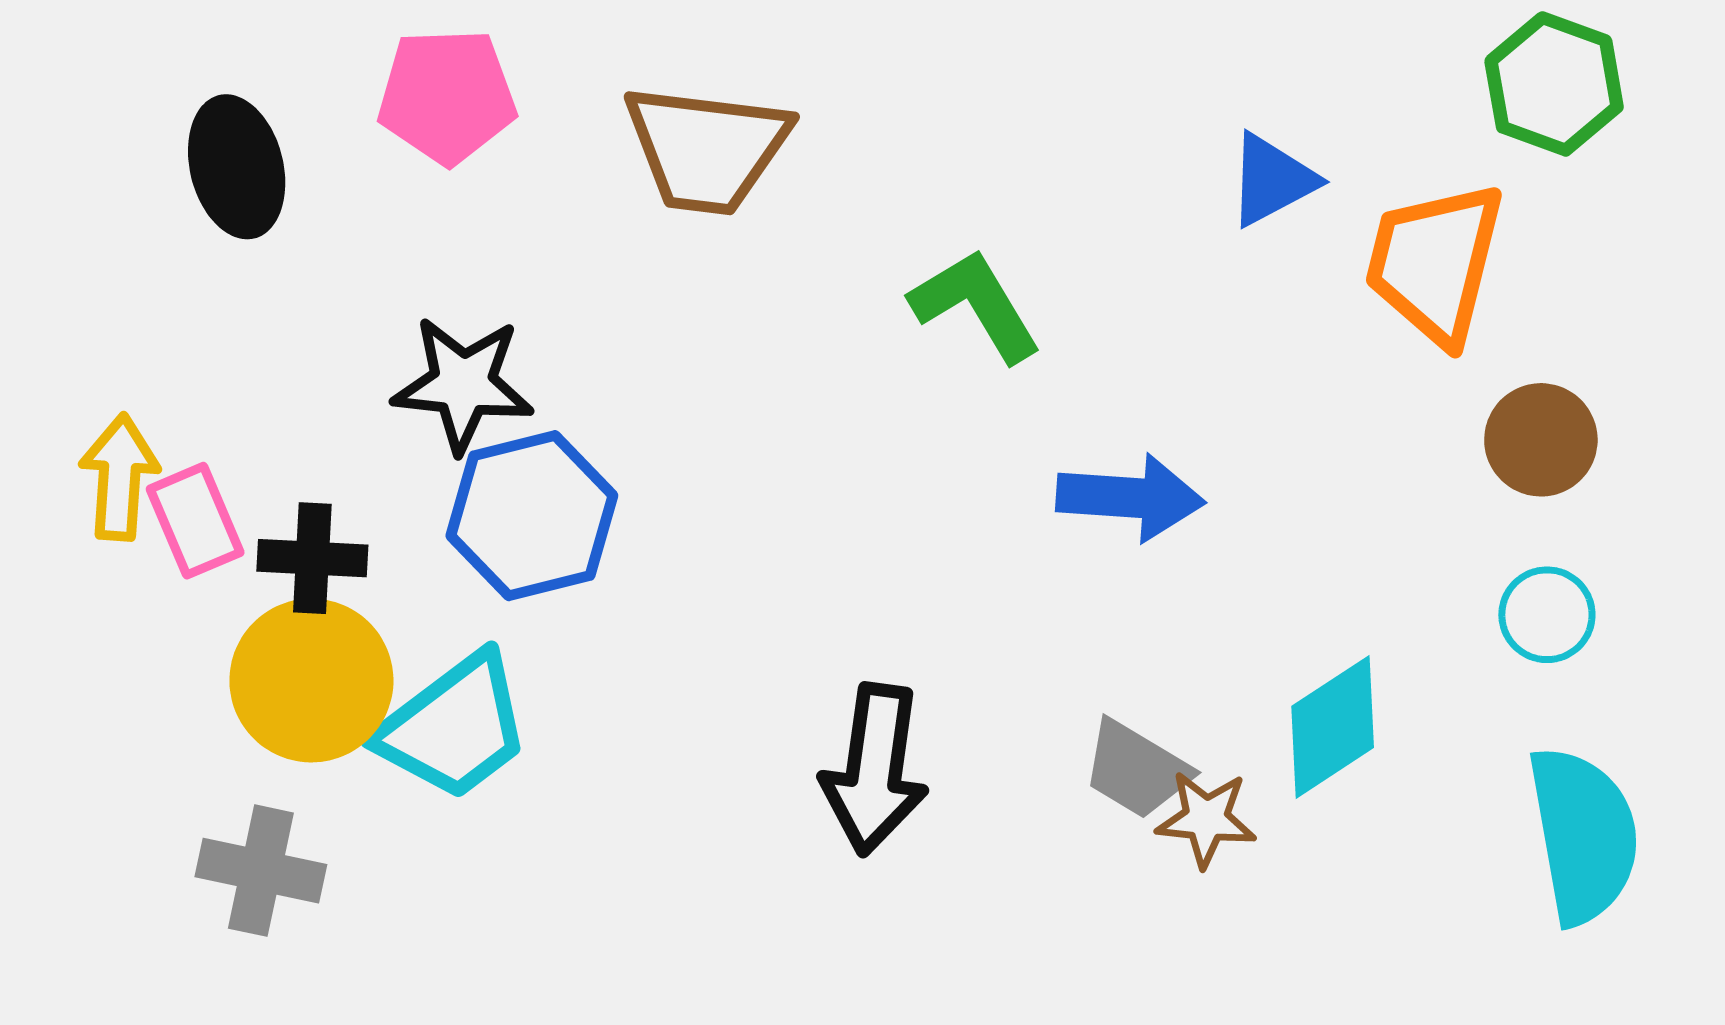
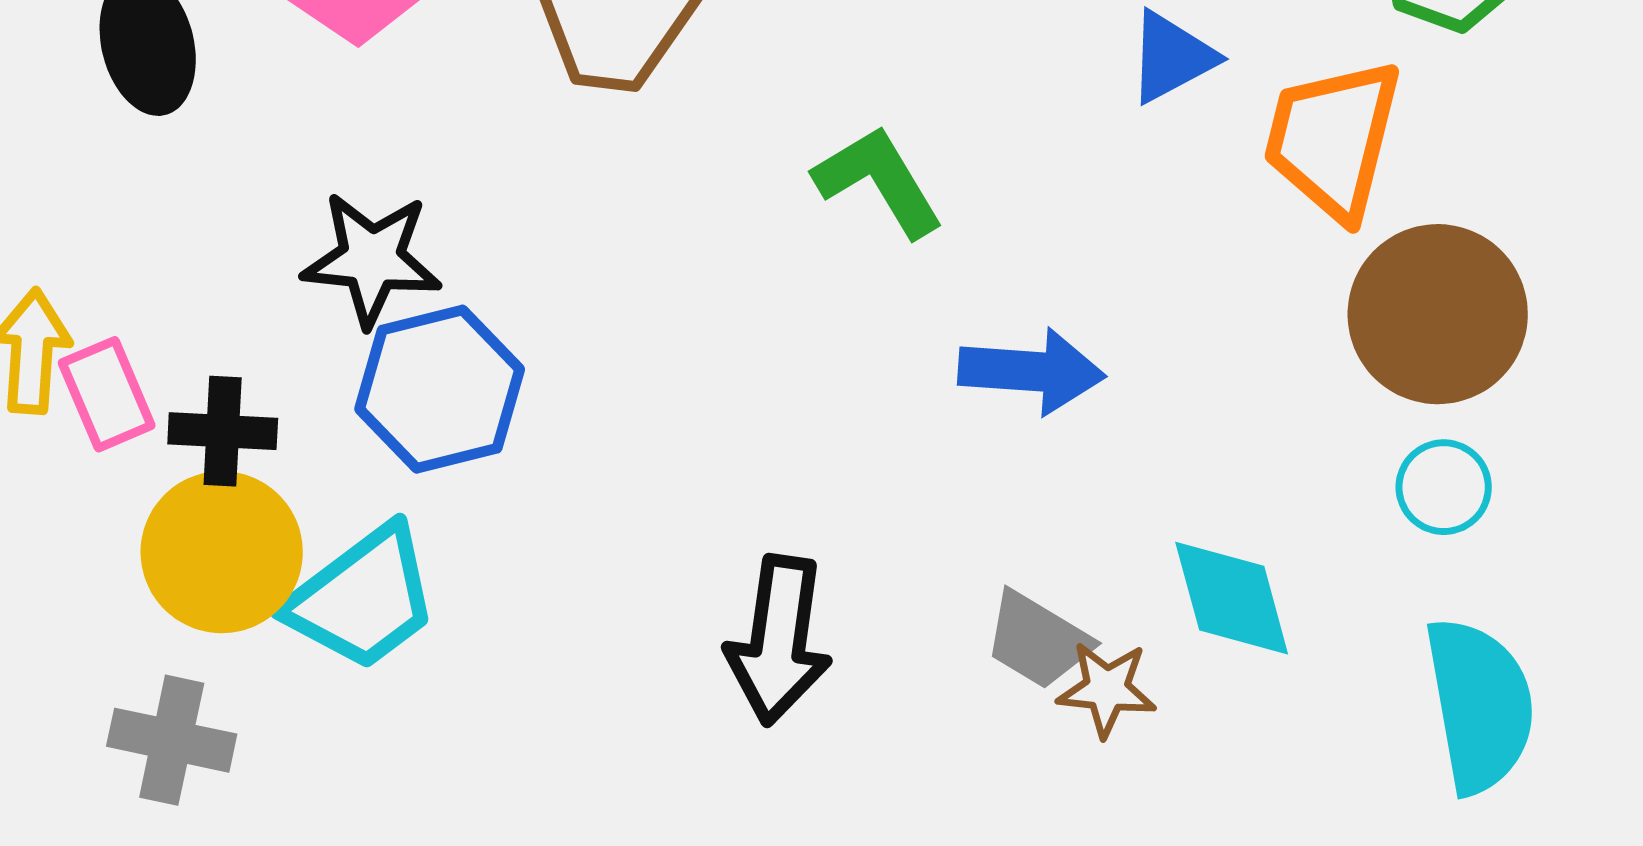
brown circle: (1541, 440) -> (1438, 314), size x1.6
cyan diamond: (1333, 727) -> (1232, 598), turned -72

